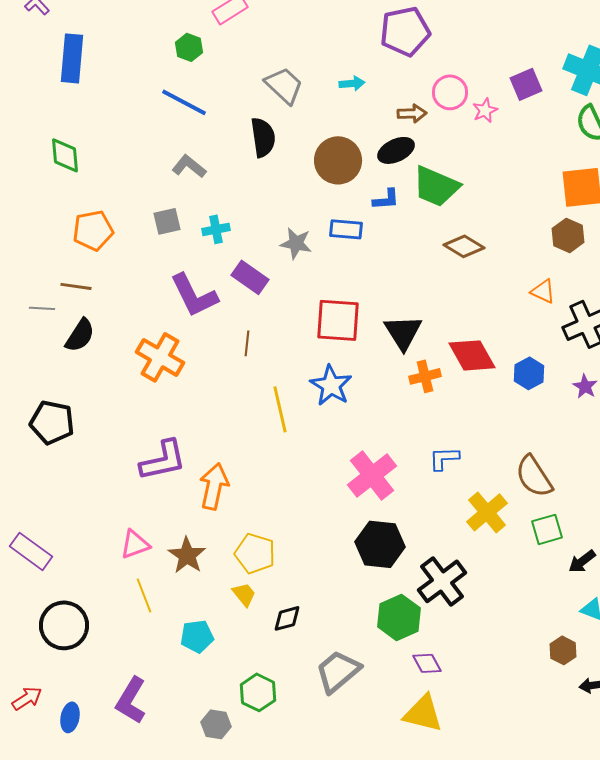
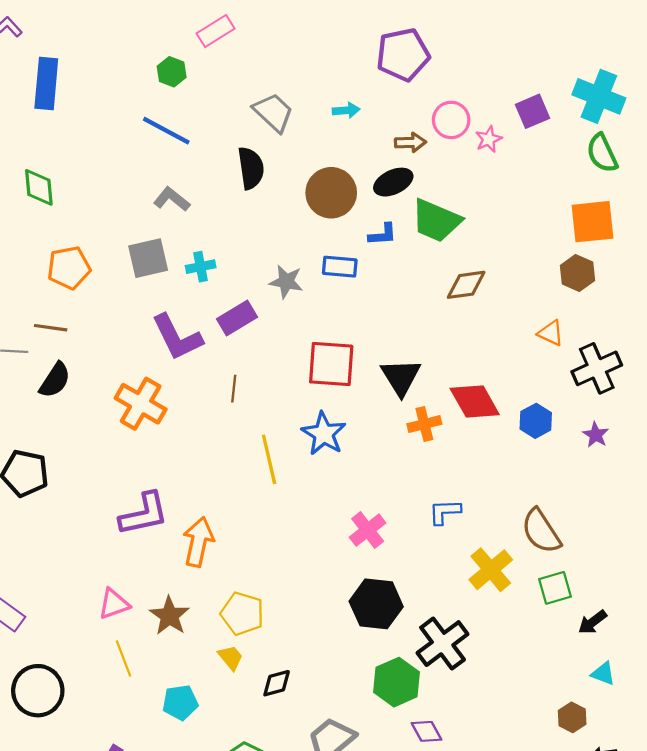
gray square: (167, 221) -> (148, 258), size x1.4
brown diamond: (464, 246) -> (466, 285), turned -39
purple rectangle: (250, 277) -> (237, 318), turned -66
pink cross: (372, 475) -> (368, 530), size x0.7

